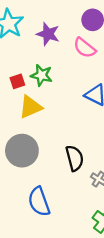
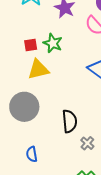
blue semicircle: (39, 202) -> (32, 154), size x0.6

